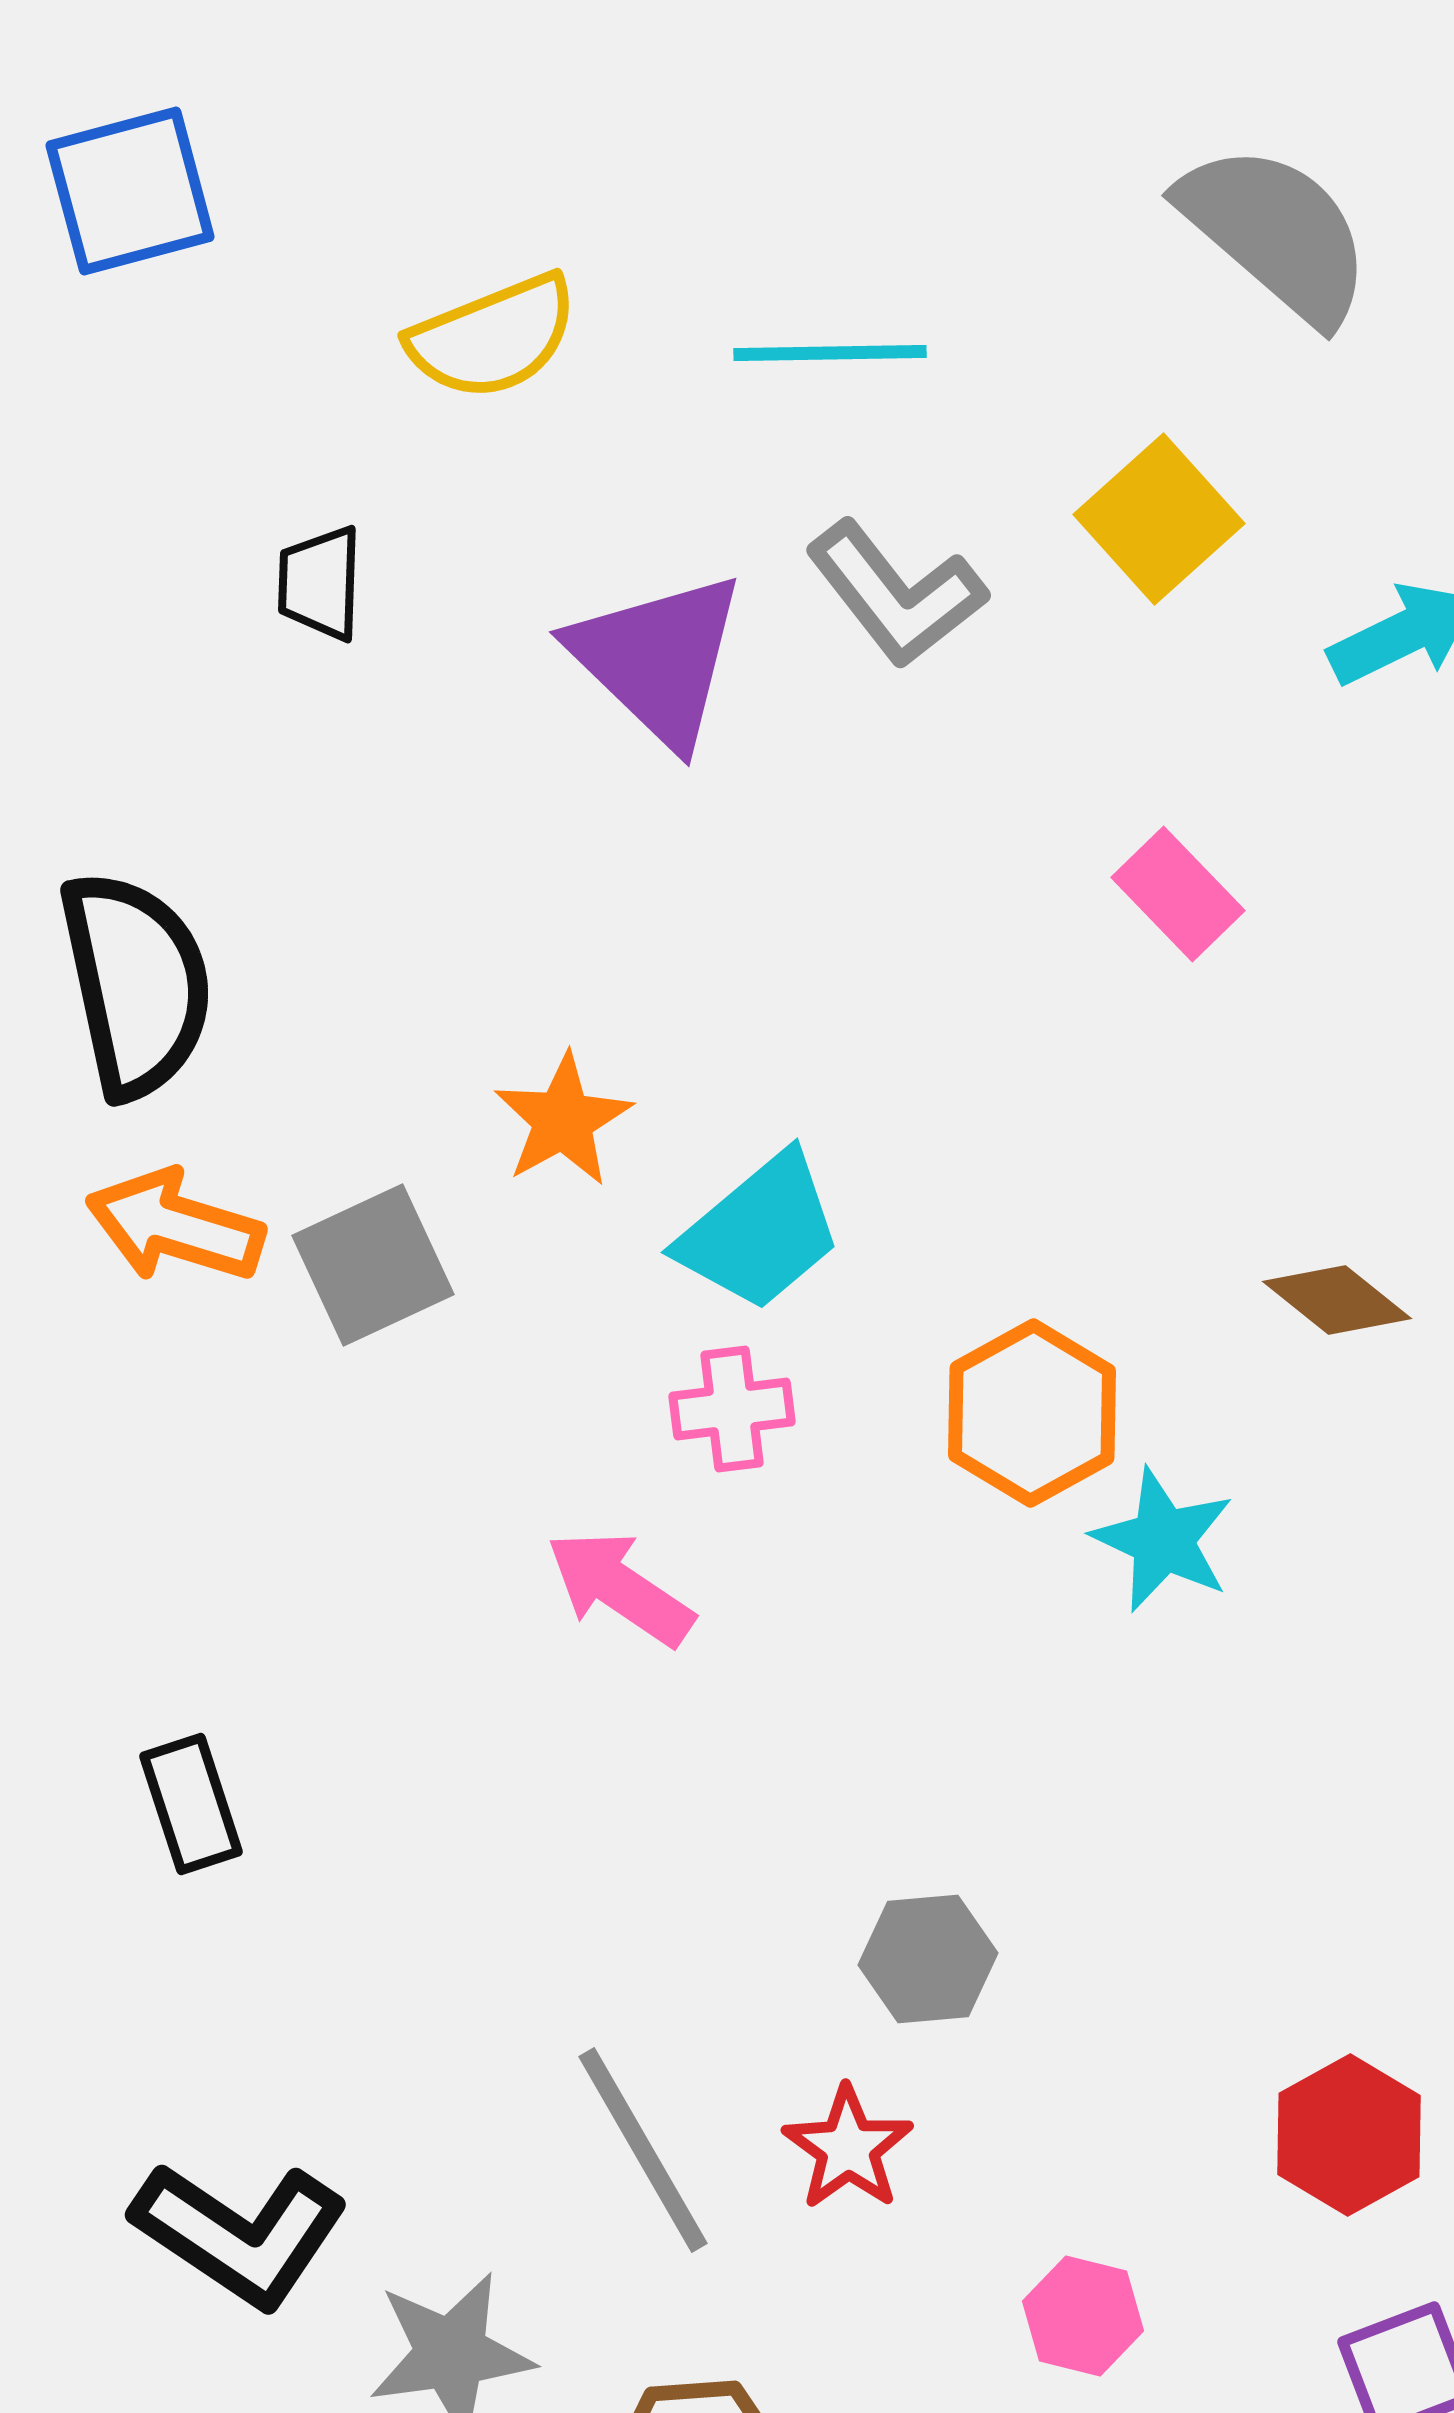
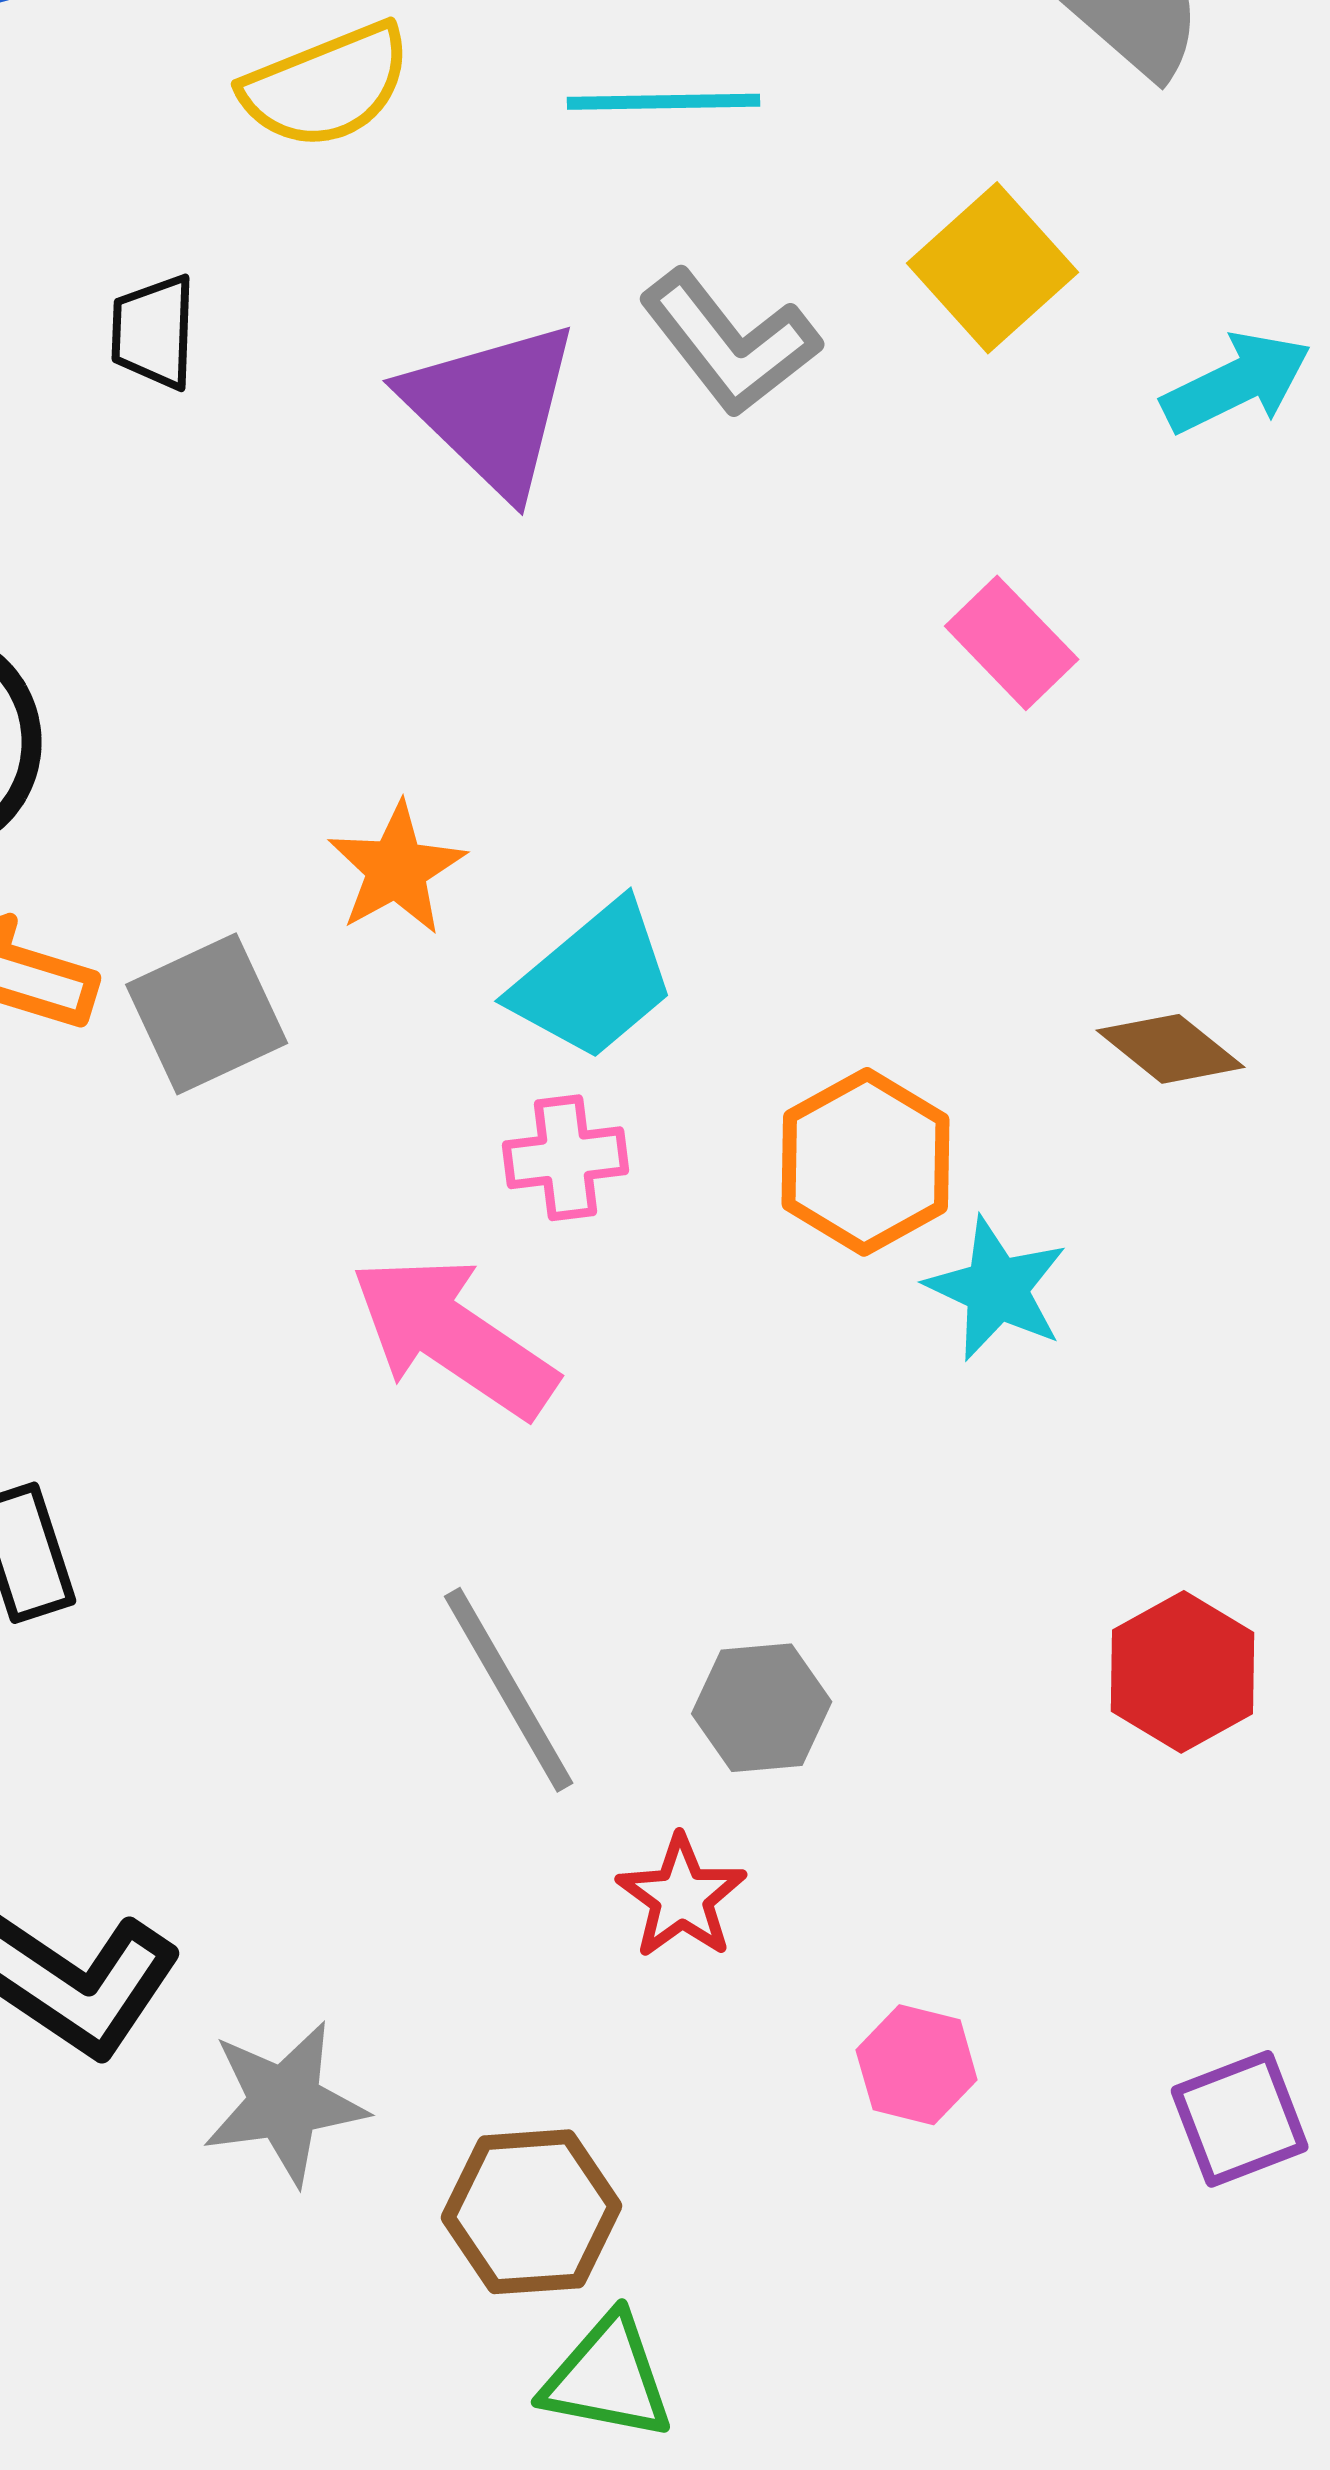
pink arrow: (620, 1588) -> (454, 1337), size x1.4
red hexagon: (1349, 2135) -> (1183, 1672), moved
gray line: (643, 2150) -> (509, 1690), moved

